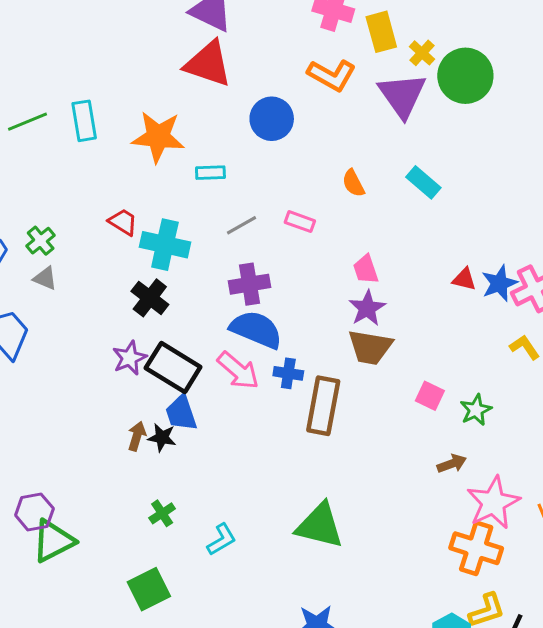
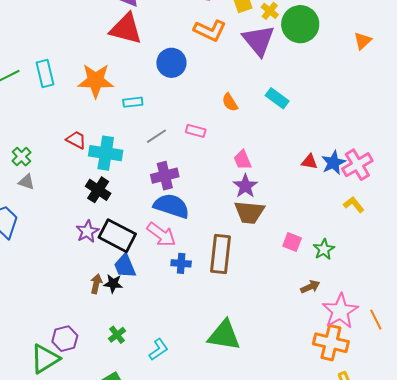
blue cross: (288, 373) -> (181, 263), moved
purple hexagon: (34, 512) -> (65, 339), moved

